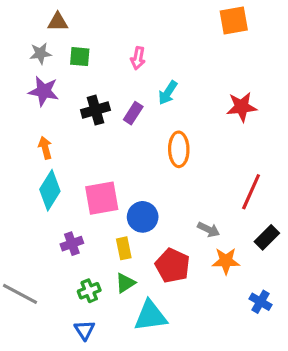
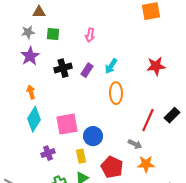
purple star: (44, 91) -> (30, 56), turned 30
cyan arrow: (168, 93) -> (111, 66), moved
red line: (251, 192) -> (148, 120), moved
black rectangle: (267, 237) -> (172, 115), moved

